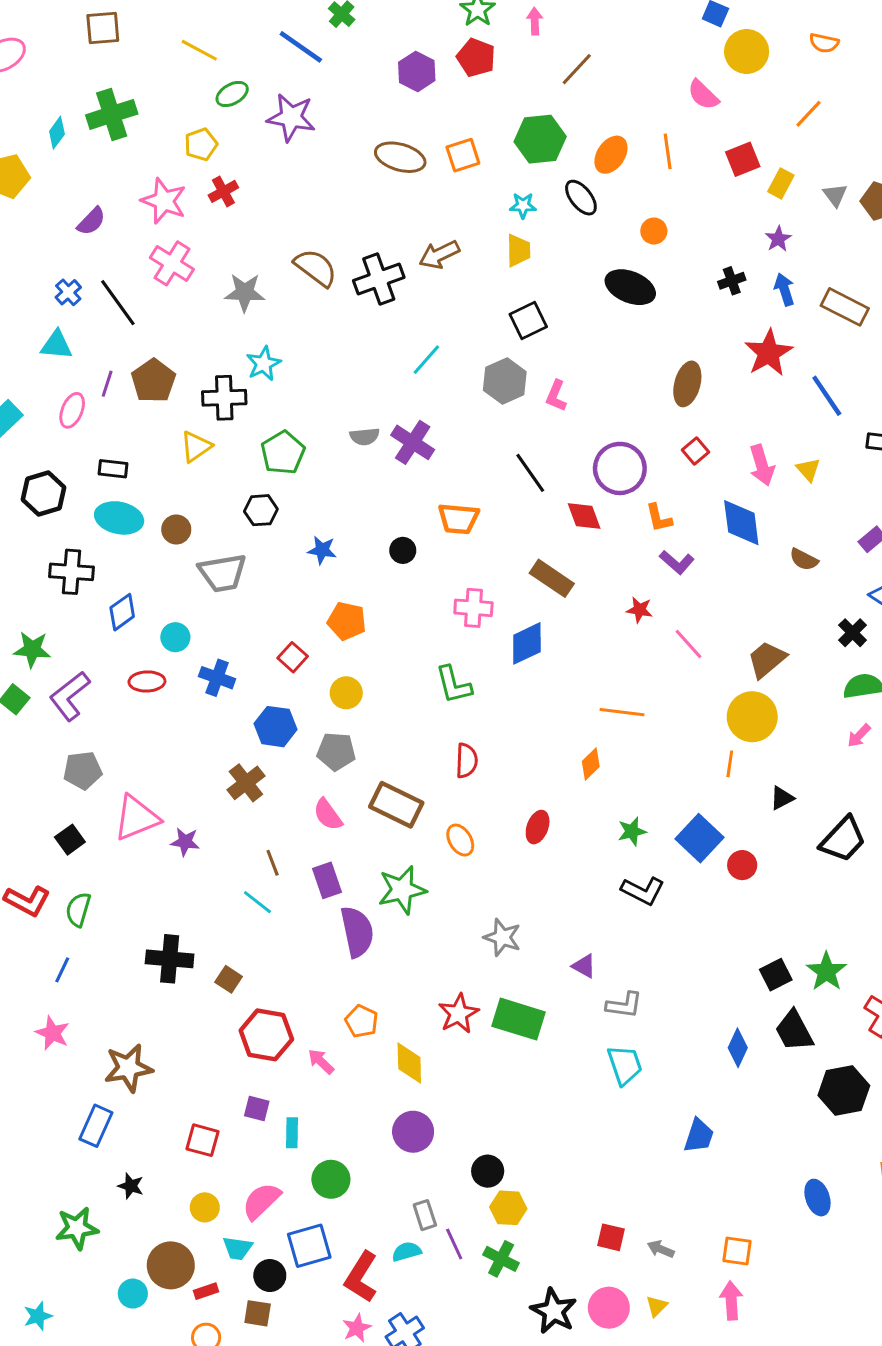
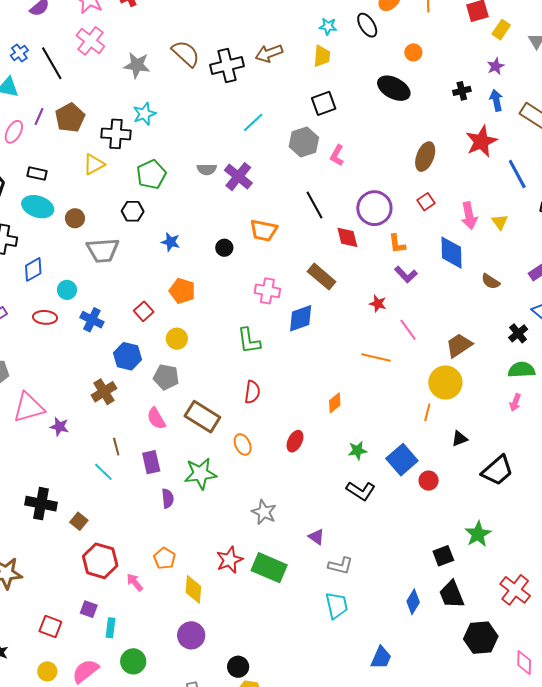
orange line: (622, 712) -> (376, 358), moved
pink arrow: (859, 736) -> (515, 402), turned -30
purple semicircle: (357, 932) -> (168, 498), size x0.6
green star: (826, 971) -> (478, 534), moved

